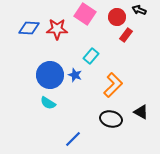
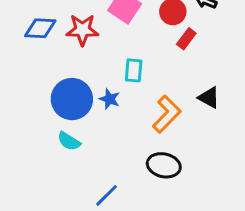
cyan rectangle: (91, 56) -> (134, 70), turned -35
black triangle: (141, 112) -> (209, 98), moved

